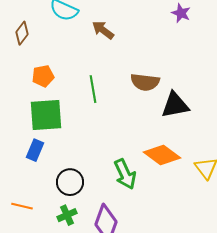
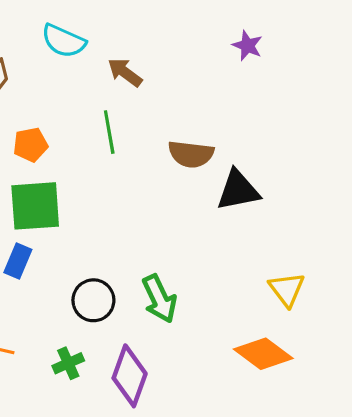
green line: (93, 89) -> (109, 132), moved
orange diamond: (162, 155) -> (263, 354), moved
black circle: (70, 182) -> (93, 300), moved

